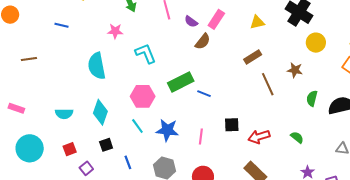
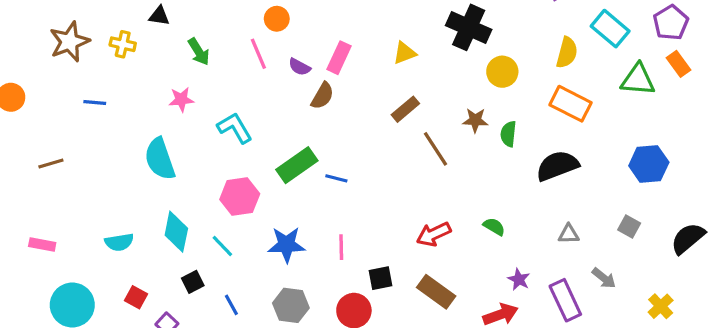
green semicircle: (312, 98) -> (508, 134), moved
black square: (232, 125) -> (381, 278), moved
cyan line: (137, 126) -> (222, 246), moved
red square: (70, 149) -> (136, 297), turned -32

